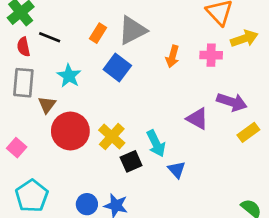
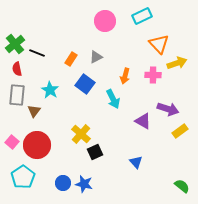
gray triangle: (132, 30) -> (96, 57), size x0.6
black line: (50, 37) -> (37, 53), moved
red circle: (70, 131) -> (37, 145), moved
cyan arrow: (156, 143) -> (113, 99), moved
blue triangle: (177, 170) -> (136, 162), moved

